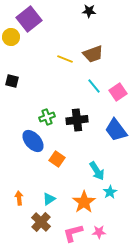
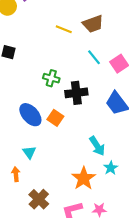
green cross: (47, 117) -> (51, 78), moved, turned 35
orange square: (57, 159) -> (55, 118), moved
cyan triangle: (49, 199) -> (29, 152), moved, turned -32

